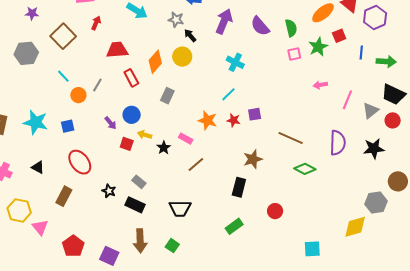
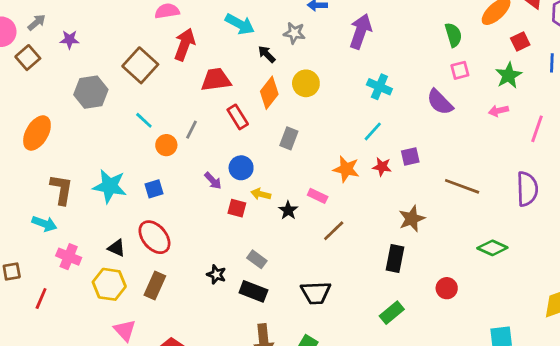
purple star: (32, 13) -> (69, 40), moved
red arrow: (96, 23) -> (185, 44), size x1.6
purple semicircle: (260, 26) -> (440, 102), moved
black arrow: (190, 36) -> (267, 54), moved
green star: (318, 47) -> (509, 75), moved
red ellipse: (80, 162) -> (154, 237), moved
green diamond: (305, 169) -> (492, 248), moved
yellow hexagon: (19, 210) -> (109, 284), moved

